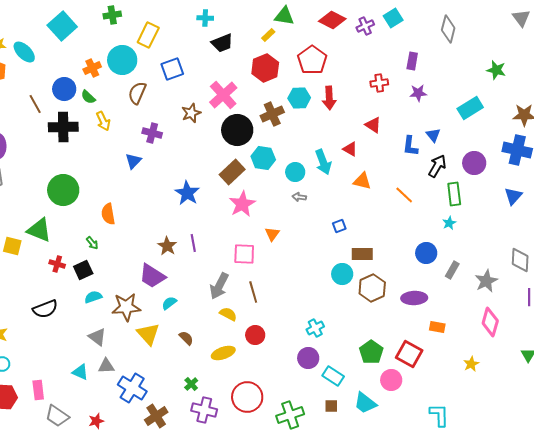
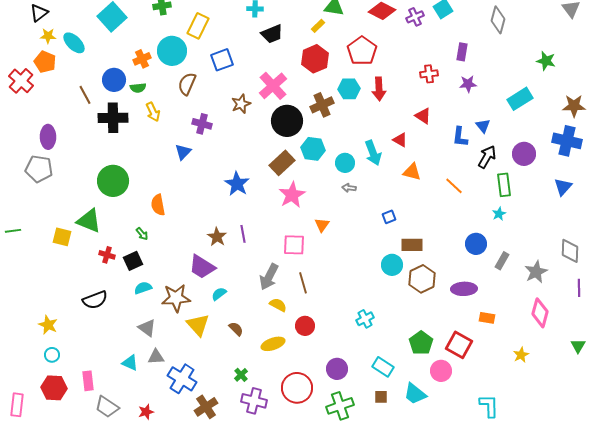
green semicircle: (88, 97) -> (138, 88), turned -49
purple circle: (308, 358) -> (337, 369), moved

